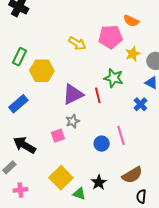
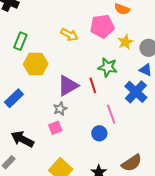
green rectangle: (19, 57) -> (20, 41), moved
blue cross: (140, 104) -> (136, 92), size x1.6
gray star: (73, 121) -> (60, 109), moved
pink line: (121, 135) -> (111, 114), moved

